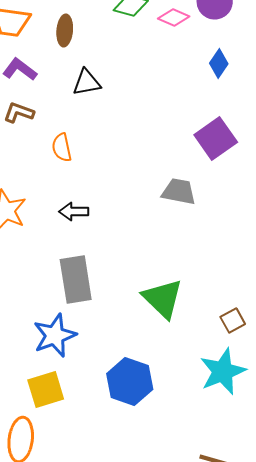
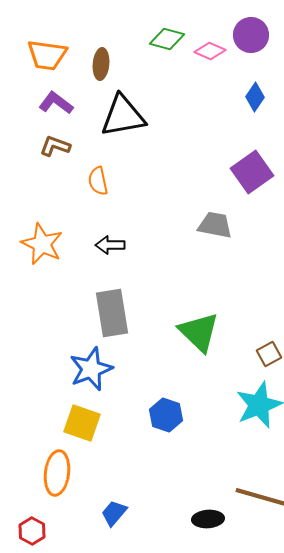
black triangle: (87, 82) -> (123, 116), size x1.6
blue hexagon: (130, 382) -> (166, 415), size x0.7
yellow square: (46, 390) -> (82, 423), turned 36

